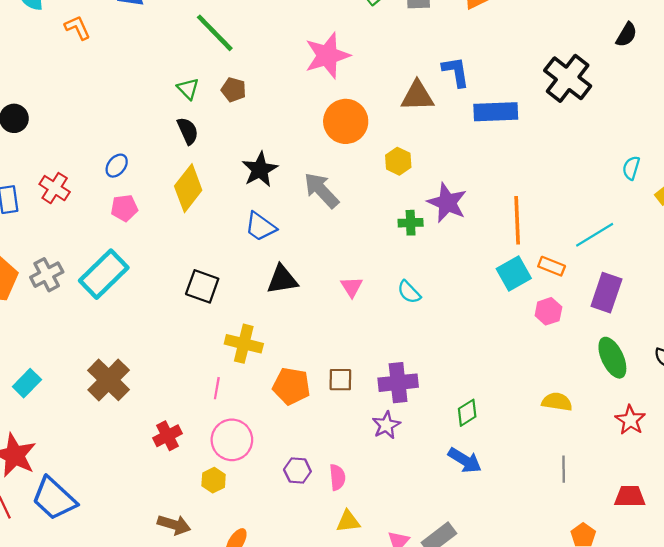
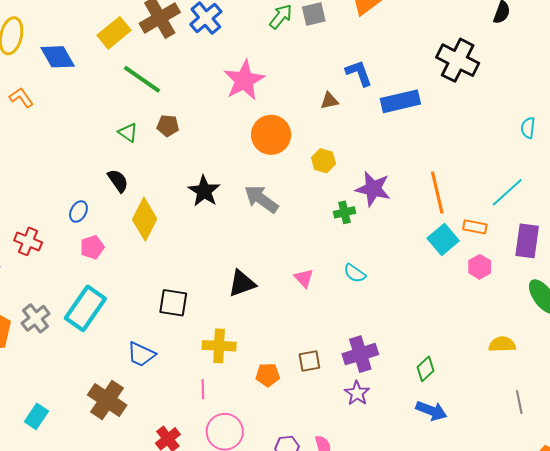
brown triangle: (417, 96) -> (329, 101), size x0.6
black semicircle: (188, 131) -> (118, 181), moved
blue trapezoid: (260, 227) -> (141, 354), moved
orange pentagon: (291, 386) -> (268, 375), size x0.7

